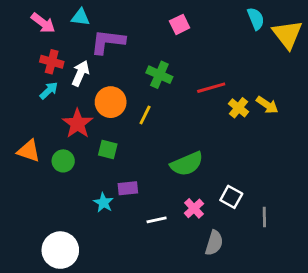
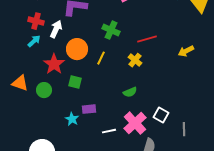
yellow arrow: (267, 105) -> (186, 51), turned 119
yellow cross: (239, 108) -> (135, 60), moved
green semicircle: (187, 164) -> (130, 92), size x0.6
pink cross: (194, 208) -> (135, 123), size x1.6

